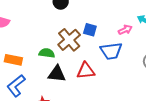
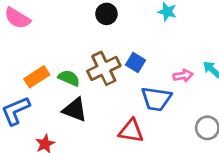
orange rectangle: (13, 60) -> (37, 77), moved, turned -60
red triangle: (86, 71) -> (131, 131), moved

